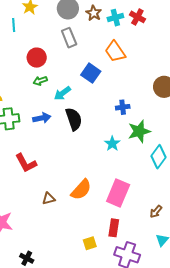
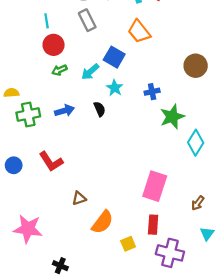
cyan line: (14, 25) -> (47, 21), moved
cyan arrow: (62, 93) -> (90, 72), moved
black semicircle: (74, 119) -> (100, 109), size x0.6
cyan star: (112, 144) -> (115, 88), moved
orange semicircle: (81, 190) -> (102, 222), moved

